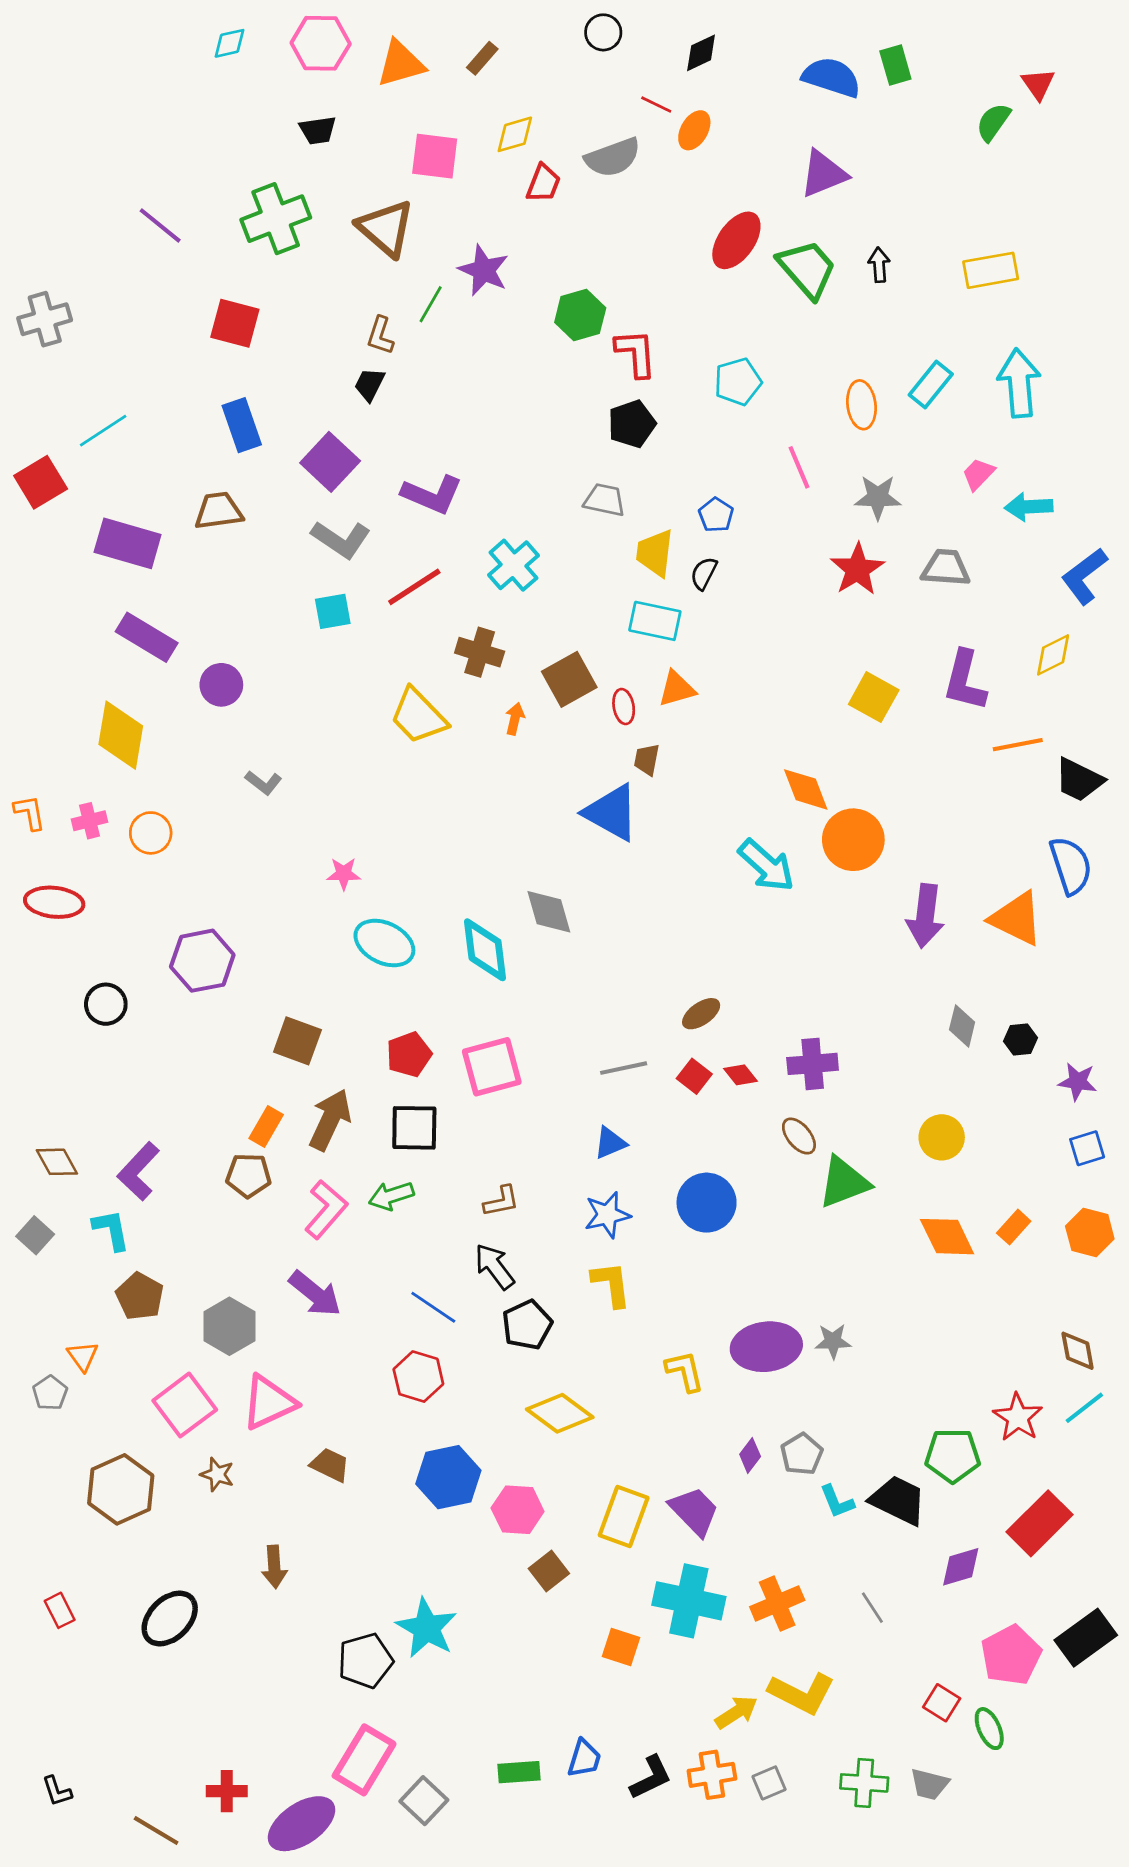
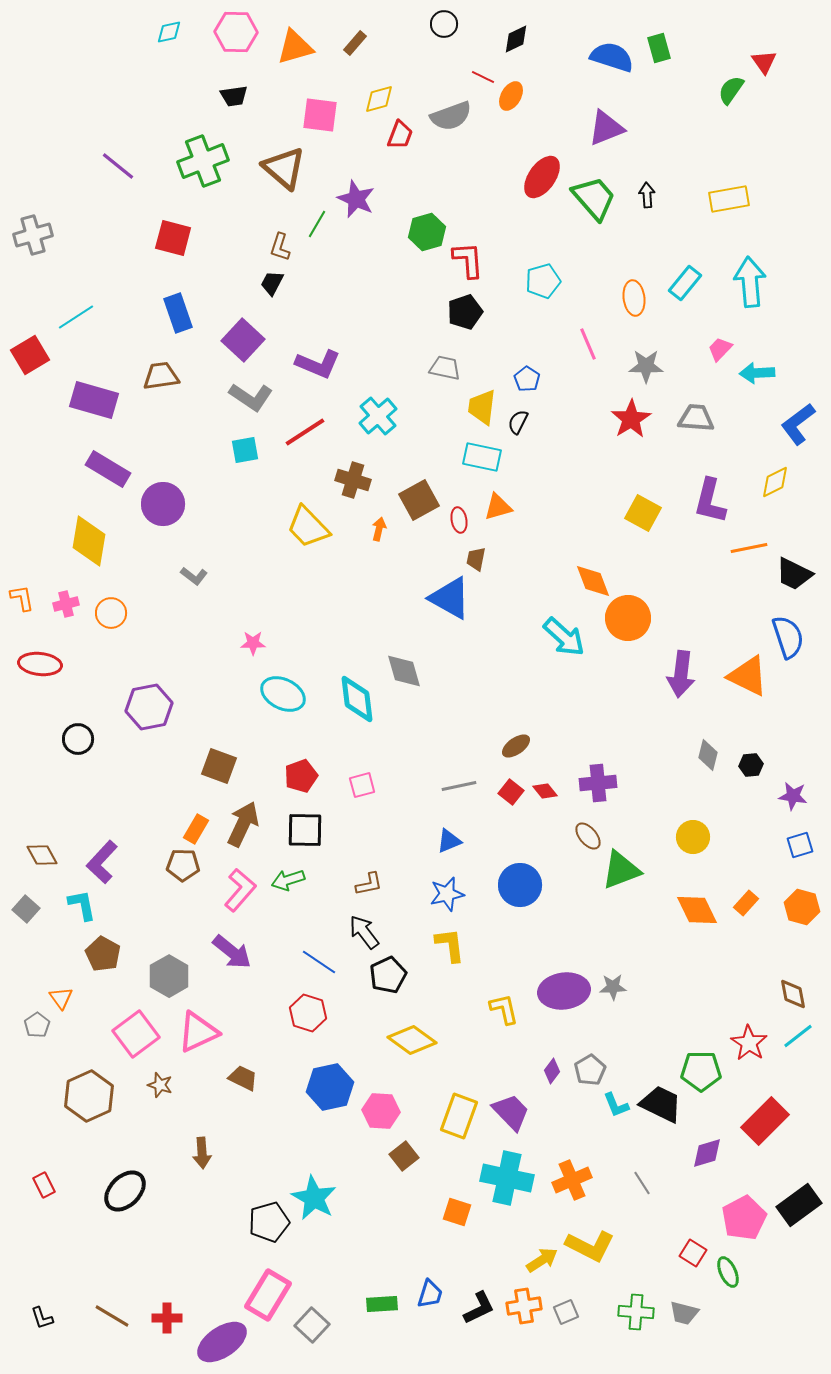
purple circle: (221, 685) -> (163, 504), size x1.4
pink square: (492, 1067) -> (362, 785), size x0.6
brown line: (156, 1831) -> (112, 1316), moved

